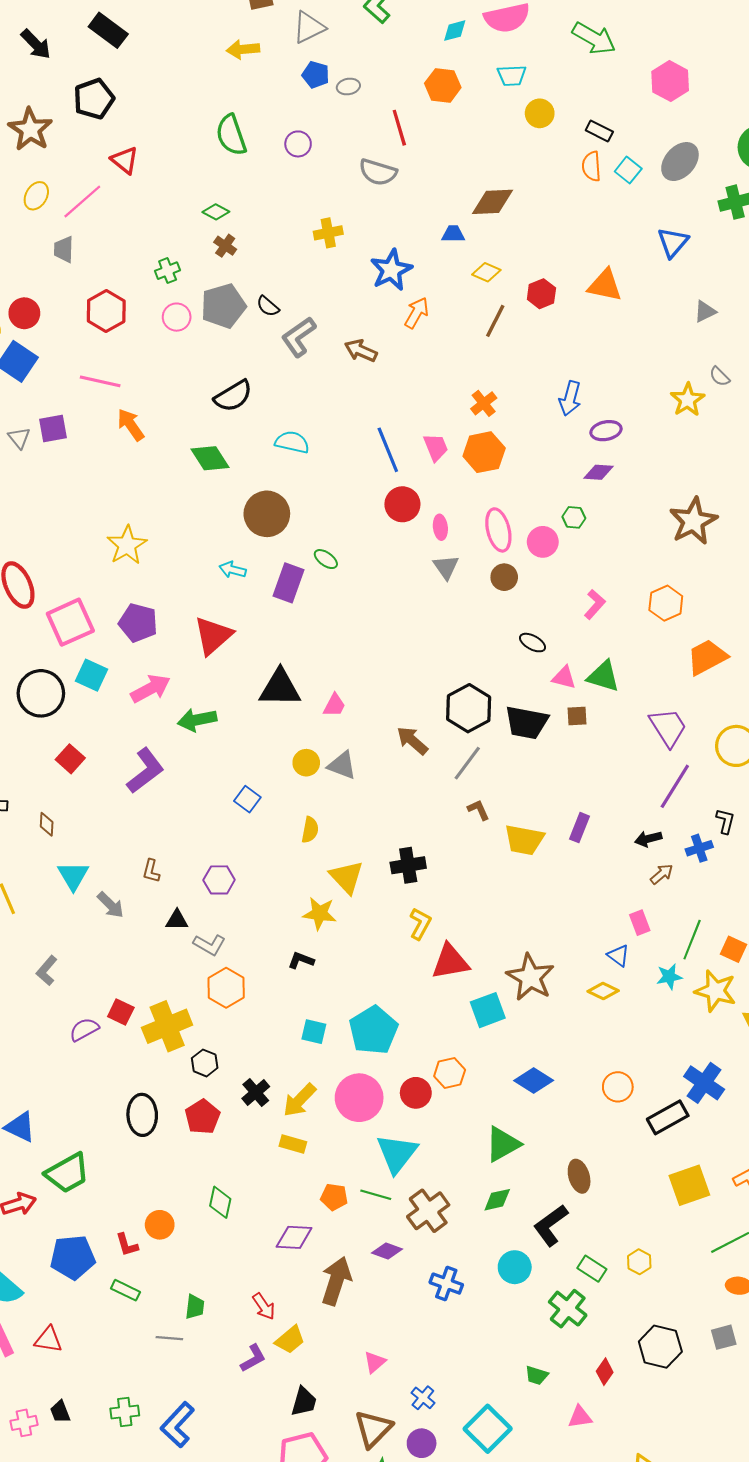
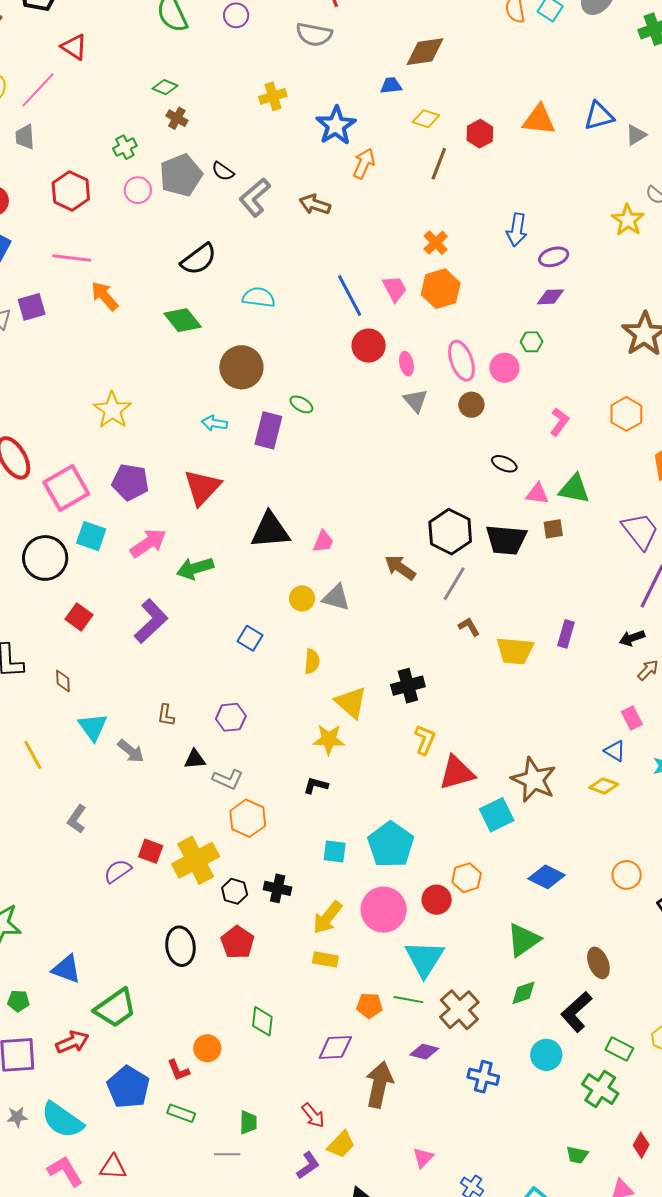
blue triangle: (673, 242) -> (599, 116), moved, turned 40
black cross: (256, 1092) -> (278, 888), moved, turned -32
blue pentagon: (73, 1257) -> (128, 1087), turned -30

